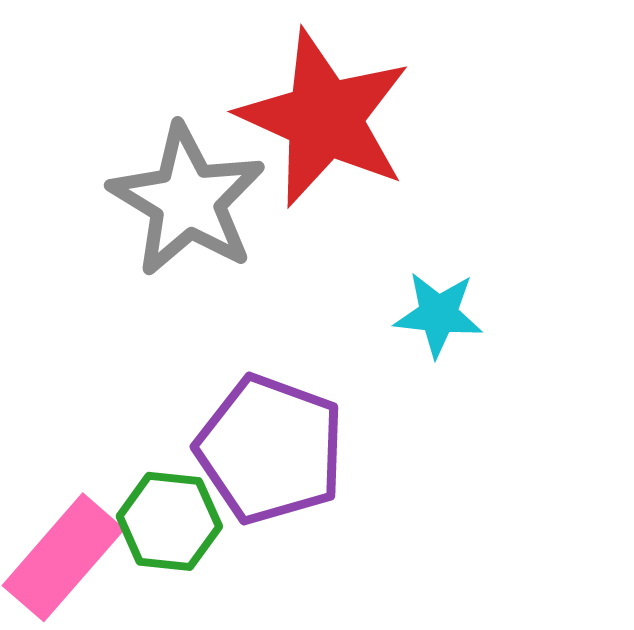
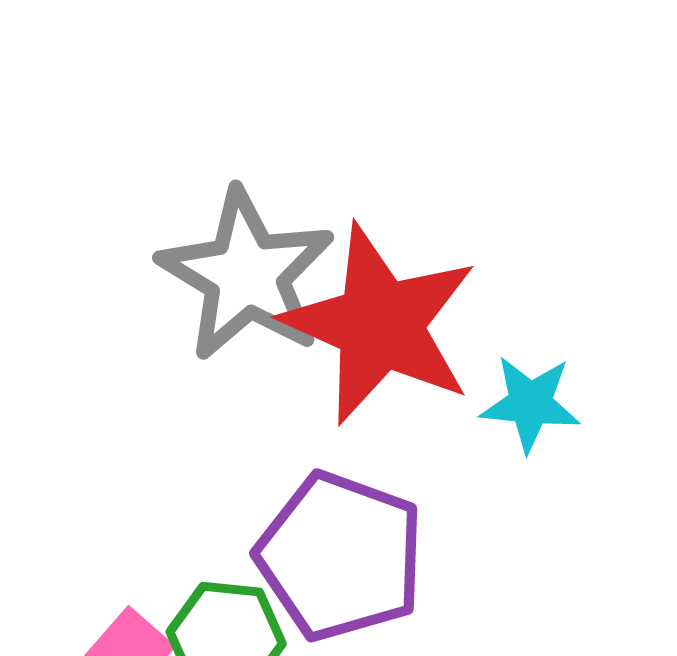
red star: (324, 118) -> (380, 325), moved

